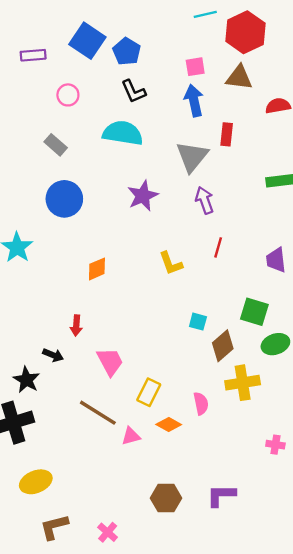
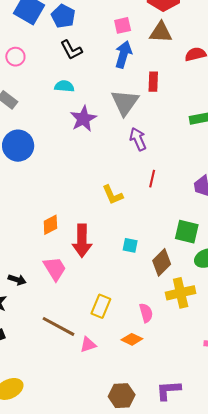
blue arrow: (194, 101) -> (123, 54), turned 32
cyan semicircle: (123, 133) -> (64, 86), size x0.6
purple star: (143, 196) -> (83, 119), moved
orange diamond: (97, 269) -> (50, 225), moved
cyan square: (198, 322) -> (130, 245), moved
red arrow: (76, 325) -> (82, 241), moved, size x1.8
pink trapezoid: (110, 362) -> (55, 269), moved
orange diamond: (169, 425) -> (132, 339), moved

